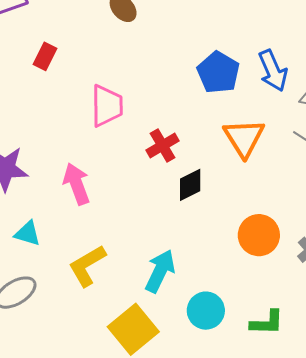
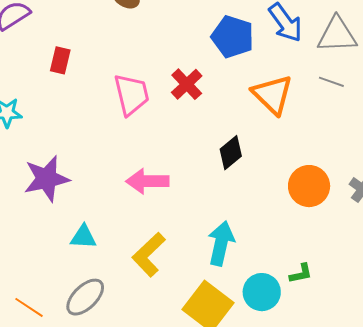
red cross: (163, 145) -> (187, 84), moved
pink arrow: (77, 184) -> (147, 181), moved, turned -57
cyan circle: (206, 311) -> (262, 292), moved
green L-shape: (267, 323) -> (301, 273), moved, size x0.7

